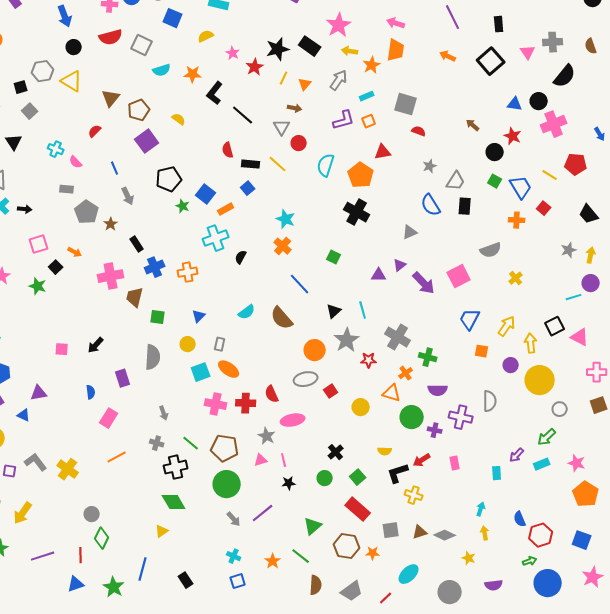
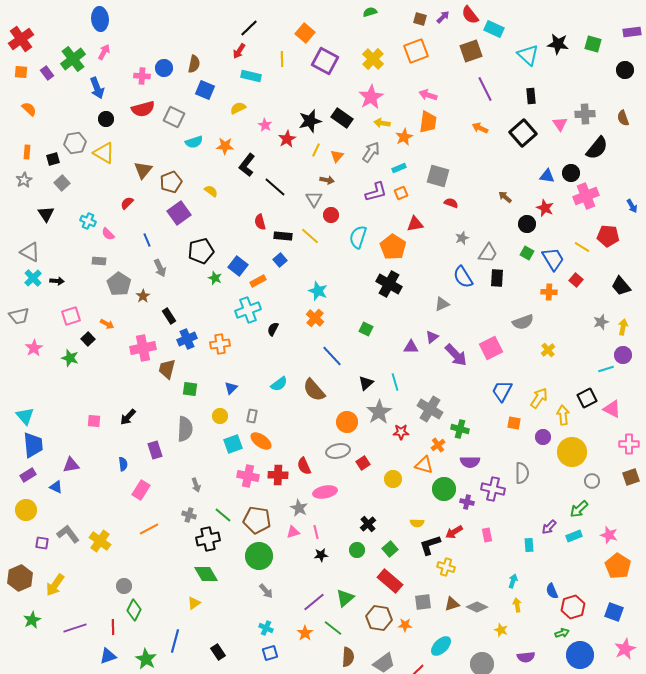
purple line: (263, 513) -> (314, 602), moved

